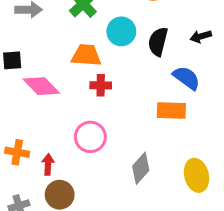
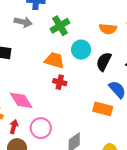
pink diamond: (41, 86) -> (21, 100), moved
pink circle: (90, 137) -> (41, 128), moved

